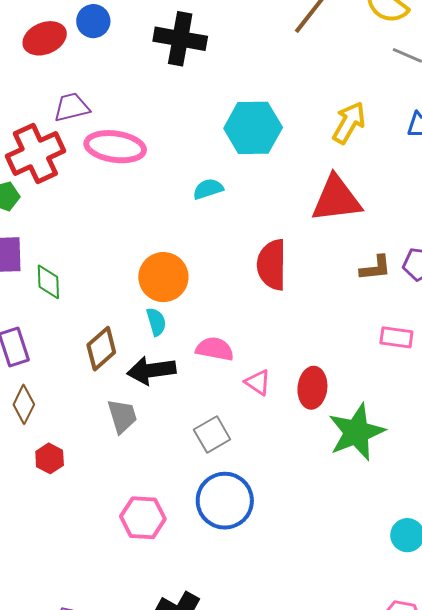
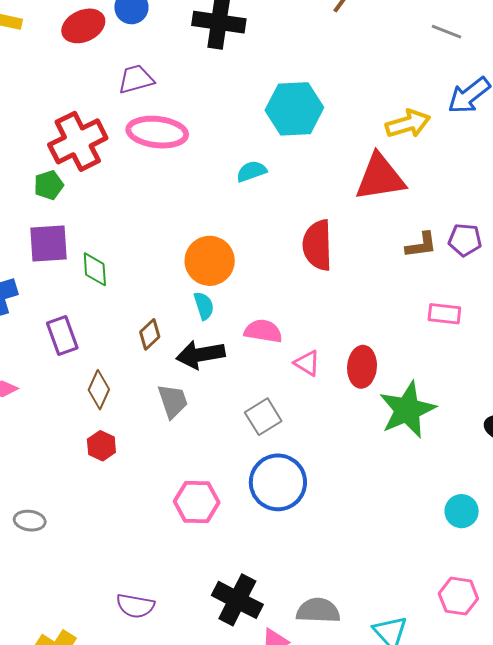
purple trapezoid: (72, 107) -> (136, 79), moved
yellow arrow: (349, 123) -> (408, 124), moved, turned 45
brown diamond: (101, 349) -> (150, 334), size x0.7
brown diamond: (24, 404) -> (99, 390), moved

